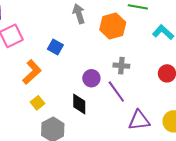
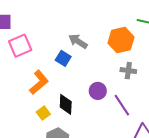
gray arrow: (79, 14) -> (78, 41), moved, turned -42
gray cross: (121, 66) -> (128, 71), moved
black diamond: (79, 104) -> (66, 104), moved

